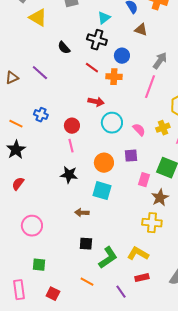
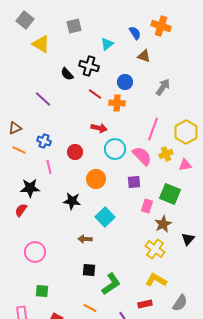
black cross: (97, 40) -> (89, 66), moved
brown triangle: (12, 78) -> (15, 128), moved
pink line: (150, 87) -> (153, 129), moved
pink semicircle: (139, 130) -> (142, 156), size x1.5
pink line: (71, 146) -> (49, 167), moved
black star: (16, 150) -> (30, 188), moved, turned 30
orange circle: (104, 163) -> (96, 179), moved
cyan square: (102, 191) -> (105, 217), turned 30
yellow cross: (152, 223) -> (155, 249), turned 30
yellow L-shape: (138, 254) -> (156, 280), moved

